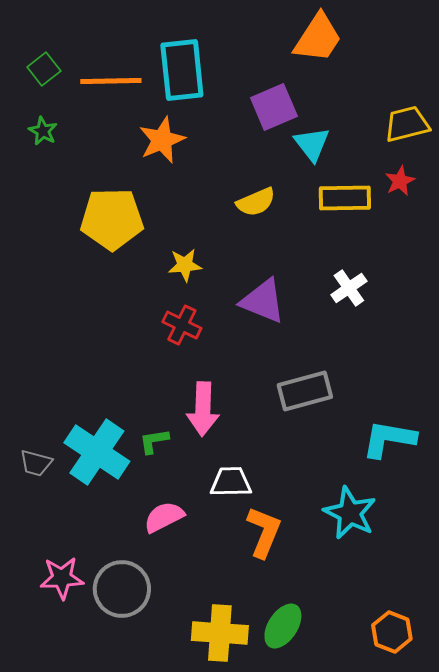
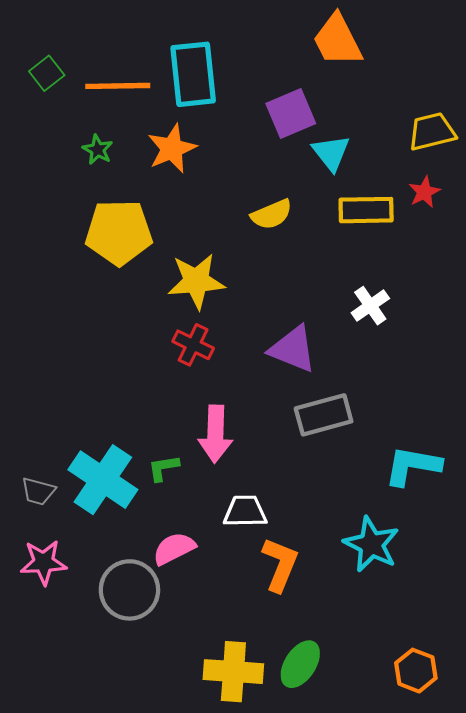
orange trapezoid: (318, 38) -> (337, 40), turned 120
green star: (43, 131) -> (98, 150), moved
yellow star: (185, 265) -> (196, 281), size x1.6
purple triangle: (263, 301) -> (293, 349), moved
pink star: (62, 578) -> (44, 562), moved
gray circle: (122, 589) -> (129, 590), moved

